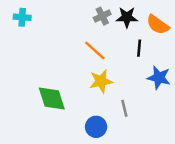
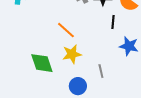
orange line: (95, 50) -> (66, 30), moved
yellow star: (101, 81) -> (72, 54), moved

